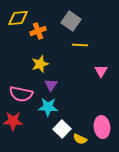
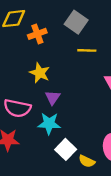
yellow star: (40, 64) -> (40, 73), turned -30

